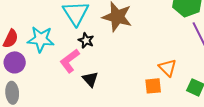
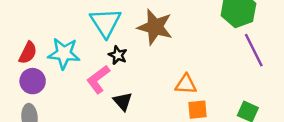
orange triangle: (168, 68) -> (186, 84), moved, turned -42

